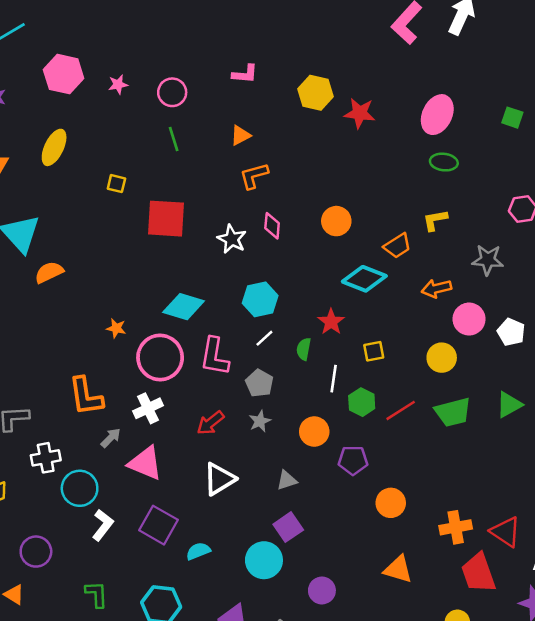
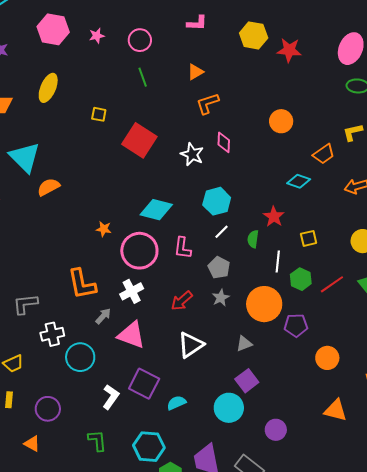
red square: (166, 219) -> (139, 140), turned 32
orange circle: (336, 221) -> (281, 121), moved
cyan diamond: (364, 279) -> (299, 181), size x0.7
pink L-shape: (214, 356) -> (183, 248), size x0.7
orange circle: (314, 432) -> (264, 304), size x1.5
white L-shape: (103, 525) -> (111, 397), moved

